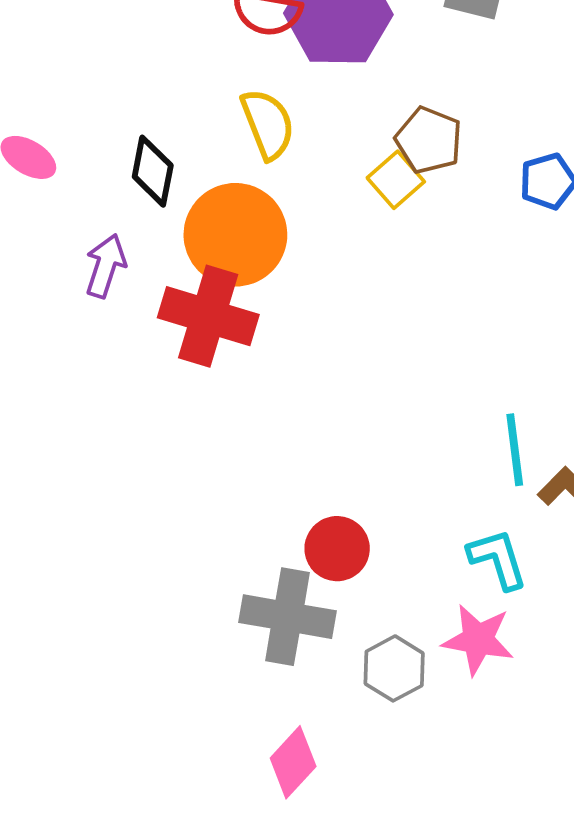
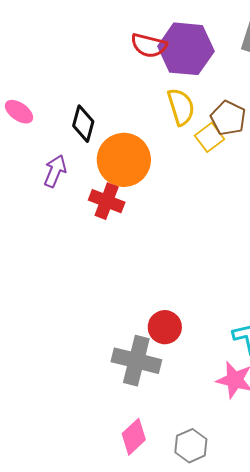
yellow semicircle: (268, 124) -> (181, 107), moved
red cross: (208, 316) -> (107, 201), size x0.7
gray hexagon: (394, 668) -> (191, 446), moved

